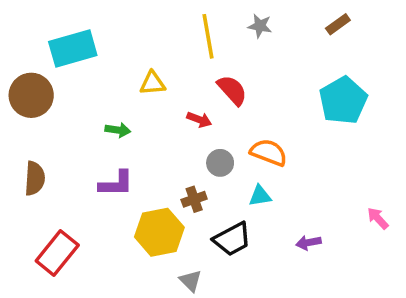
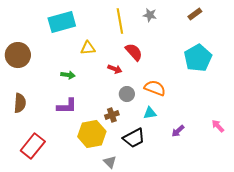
cyan rectangle: (73, 48) -> (62, 22), moved
purple arrow: (308, 243) -> (178, 131), moved, turned -32

